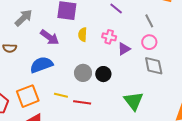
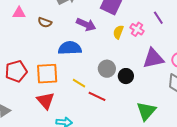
purple arrow: (50, 37) -> (86, 24), turned -30
pink cross: (109, 37) -> (137, 29), moved
purple triangle: (124, 49) -> (153, 58), size x1.6

